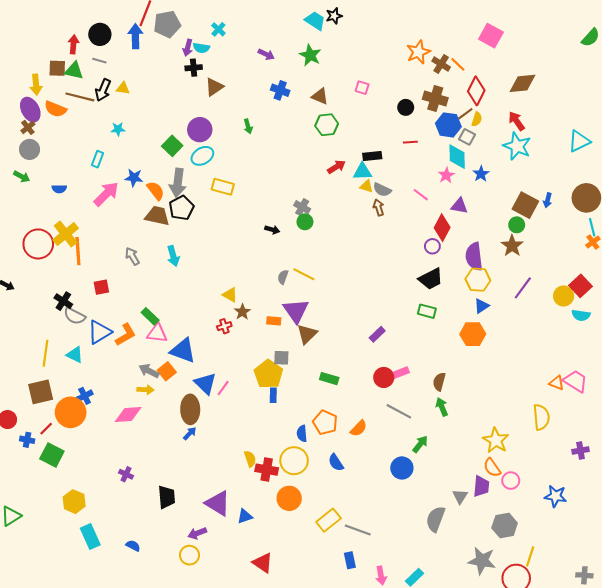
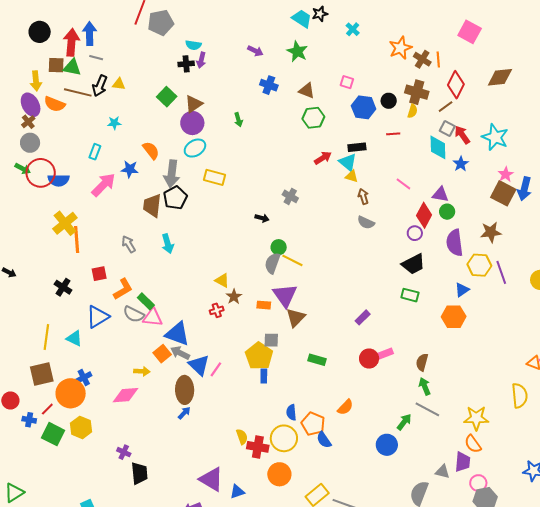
cyan cross: (218, 29) -> (353, 29), moved
black circle: (100, 34) -> (40, 32), moved
blue arrow: (135, 36) -> (90, 34), moved
red arrow: (73, 44) -> (71, 42), size x1.5
purple arrow: (188, 48) -> (201, 60), moved
orange line: (458, 64) -> (438, 59), turned 42
brown triangle: (214, 87) -> (194, 104), moved
yellow semicircle: (477, 119) -> (412, 111), moved
red arrow: (517, 121) -> (462, 135), moved
blue hexagon: (448, 125) -> (364, 107), moved
green square: (172, 146) -> (167, 97), moved
cyan triangle: (363, 172) -> (348, 162), turned 42
pink star: (446, 175) -> (506, 174), moved
blue semicircle: (59, 189) -> (58, 180), size x1.5
gray semicircle: (382, 190) -> (366, 222), moved
orange semicircle: (156, 191) -> (151, 150), moved
blue arrow: (548, 200) -> (524, 189), size x1.6
brown trapezoid: (157, 216) -> (152, 205), turned -95
green circle: (305, 222) -> (279, 247), moved
green circle: (517, 225) -> (447, 212), moved
red circle: (38, 244) -> (41, 173), moved
brown star: (512, 246) -> (491, 232), turned 30
gray semicircle: (283, 277) -> (272, 263), size x1.5
yellow hexagon: (478, 280) -> (479, 265), moved
purple line: (523, 288) -> (501, 272), turned -55
gray semicircle: (75, 316) -> (134, 314), moved
orange L-shape: (126, 335) -> (123, 289), moved
gray arrow: (149, 371) -> (180, 353), moved
gray line: (399, 411) -> (427, 409), moved
orange pentagon: (325, 422) -> (313, 424), moved
yellow star: (496, 440) -> (476, 418), turned -30
pink circle: (511, 481) -> (478, 483), moved
gray triangle: (460, 496) -> (442, 472), turned -49
black trapezoid: (166, 497) -> (139, 473), moved
yellow hexagon: (74, 502) -> (81, 427), moved

